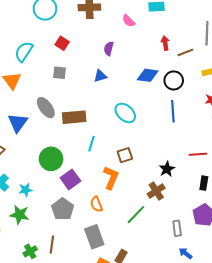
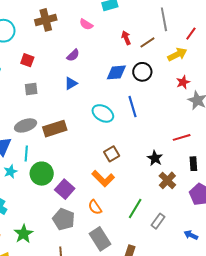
purple semicircle: (109, 49) -> (73, 55), turned -136
gray ellipse: (46, 108) -> (26, 125), turned -60
blue line: (173, 111) -> (133, 107), moved
cyan line: (92, 144) -> (26, 153), moved
orange L-shape: (111, 178) -> (103, 179), turned 125
cyan star: (26, 190) -> (10, 172), moved
brown cross: (156, 191) -> (167, 180), moved
green star: (20, 215) -> (24, 234), turned -30
gray rectangle: (177, 228) -> (158, 221), moved, turned 56

